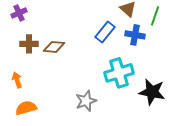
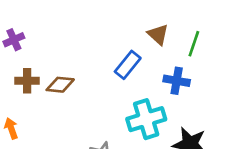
blue cross: (135, 35) -> (177, 81), moved

